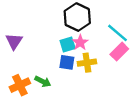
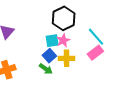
blue square: (67, 62) -> (49, 56), turned 32
green arrow: (43, 81) -> (46, 69), moved

